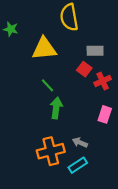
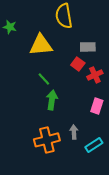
gray arrow: (80, 143) -> (74, 132), turned 64
cyan rectangle: (78, 165) -> (94, 145), moved

